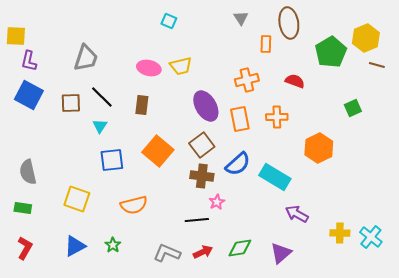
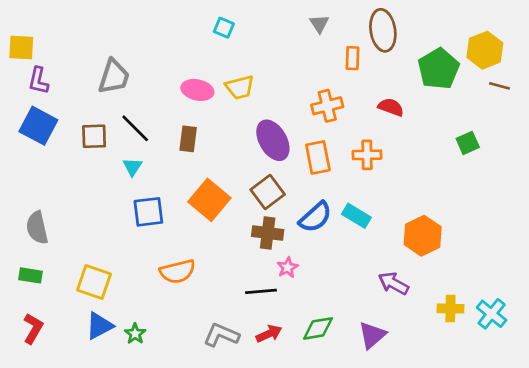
orange hexagon: (319, 148) -> (423, 236), moved
cyan rectangle: (275, 177) -> (356, 216), moved, size x0.7
yellow square: (77, 199) -> (94, 282), moved
green star: (113, 245) -> (135, 334), moved

